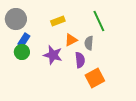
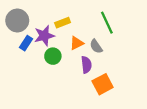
gray semicircle: (89, 43) -> (96, 46), turned -40
green circle: (22, 52) -> (53, 56), moved
purple star: (53, 55) -> (44, 36), moved, turned -30

